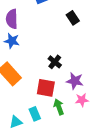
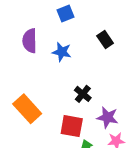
blue star: (12, 41) -> (62, 52), moved

